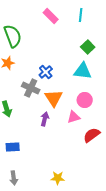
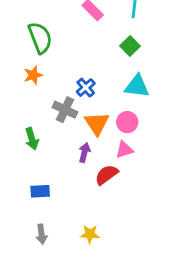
green square: (88, 47) -> (130, 46), moved
pink circle: (85, 100) -> (127, 122), moved
red semicircle: (92, 135) -> (106, 175), moved
yellow star: (58, 178) -> (90, 234), moved

